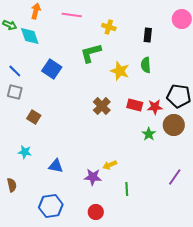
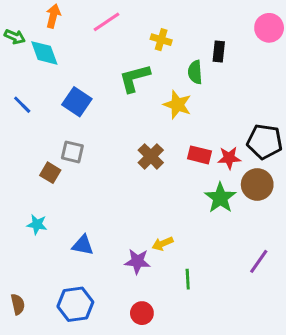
pink line: (72, 15) -> (106, 22), turned -42
green semicircle: (146, 65) -> (195, 72), moved
gray square: (15, 92) -> (72, 152), moved
green star: (149, 134) -> (220, 198), size x1.5
brown semicircle: (12, 185) -> (18, 304), moved

